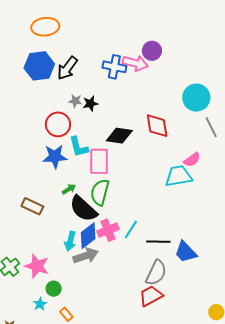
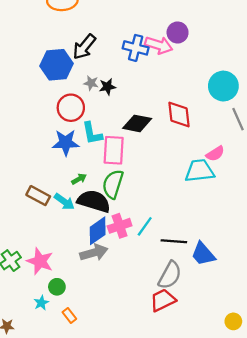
blue hexagon: (39, 66) -> (56, 65), moved
black semicircle: (83, 209) -> (94, 201), turned 152
cyan arrow: (70, 241) -> (64, 202), moved, turned -72

